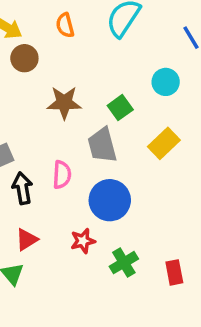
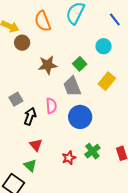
orange semicircle: (65, 25) -> (43, 21), size x1.5
black arrow: (22, 188) -> (30, 116), turned 36
red triangle: (27, 240) -> (36, 145), turned -32
red star: (83, 241) -> (69, 158), moved

